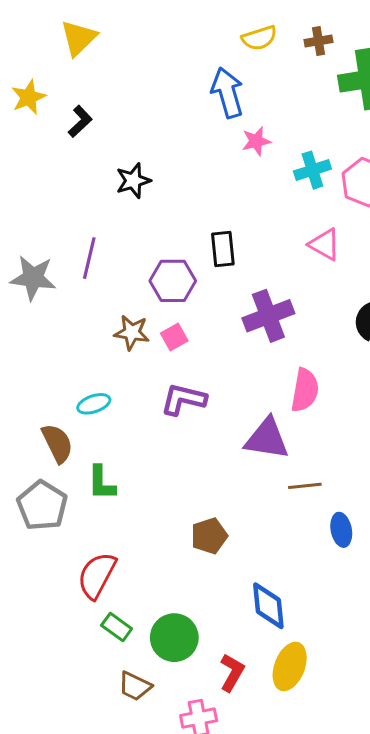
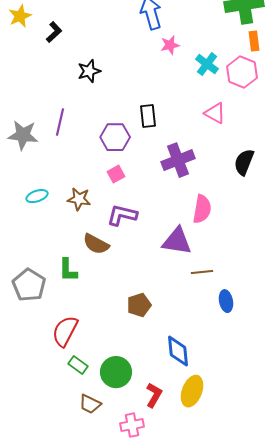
cyan cross: (312, 170) -> (207, 64), turned -35
brown star: (132, 332) -> (79, 199), moved
cyan ellipse: (94, 404) -> (37, 196), moved
brown semicircle: (57, 443) -> (96, 244), moved, turned 144

